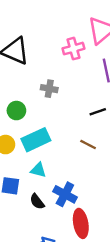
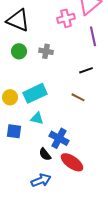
green circle: (16, 111) -> (19, 51), moved
black semicircle: (37, 202) -> (45, 154), moved
red ellipse: (81, 223) -> (72, 162), turned -45

